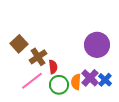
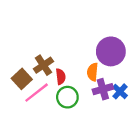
brown square: (19, 44) -> (22, 79), moved
purple cross: (90, 78) -> (103, 89), turned 30
orange semicircle: (76, 82) -> (93, 72), moved

